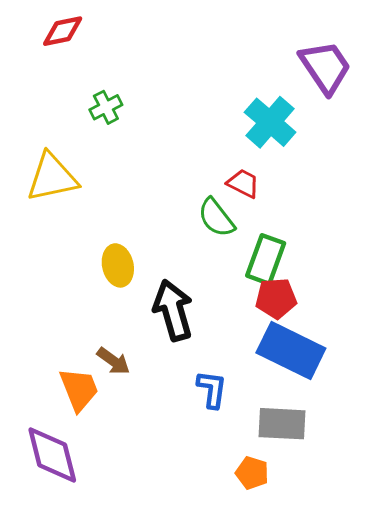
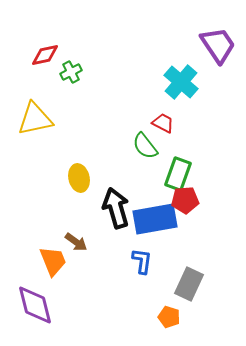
red diamond: (63, 31) -> (45, 55), moved
blue rectangle: (291, 351) -> (155, 219), moved, turned -36
gray rectangle: (282, 424) -> (189, 284), turned -68

